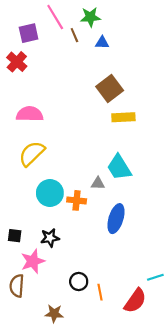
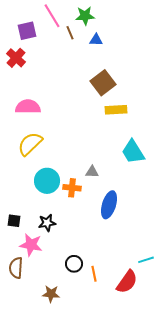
cyan trapezoid: (119, 167) -> (133, 152), moved
pink star: (33, 261) -> (31, 245), turned 30

